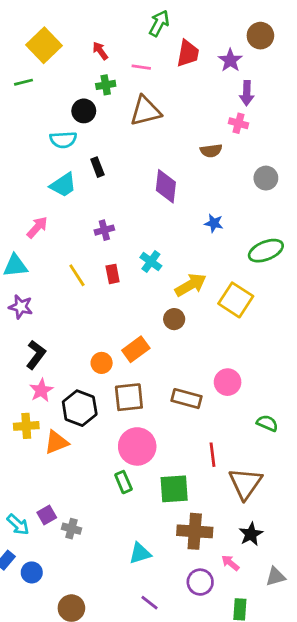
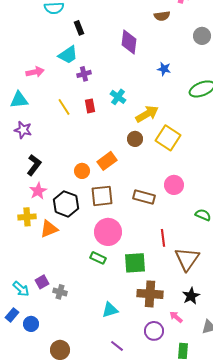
cyan trapezoid: (63, 185) -> (68, 55), moved
pink arrow: (37, 227) -> (35, 72), turned 36
yellow square: (236, 300) -> (168, 138), moved
green rectangle: (123, 482) -> (98, 258), turned -42

